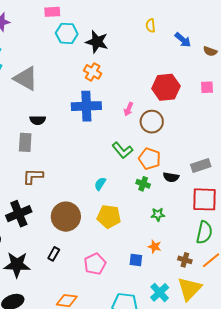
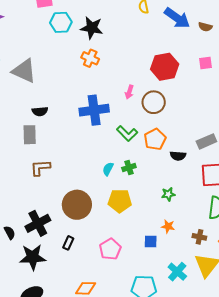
blue arrow: (183, 40) -> (177, 18), size x1.5
blue cross: (86, 106) -> (94, 110), moved
orange pentagon: (150, 159) -> (155, 139), turned 30
green cross: (143, 184) -> (129, 167), moved, turned -32
black cross: (19, 214) -> (38, 223), moved

